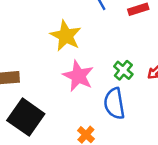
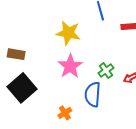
yellow star: (66, 36) -> (68, 33), turned -30

